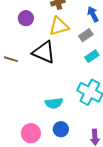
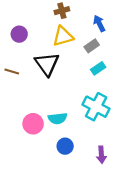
purple circle: (26, 18) -> (19, 34), moved
black triangle: (44, 52) -> (47, 64), turned 30
pink circle: (31, 133) -> (33, 124), moved

